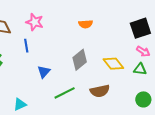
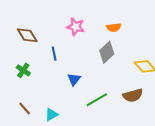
pink star: (35, 22) -> (76, 27), moved
gray diamond: (80, 60) -> (107, 52), moved

